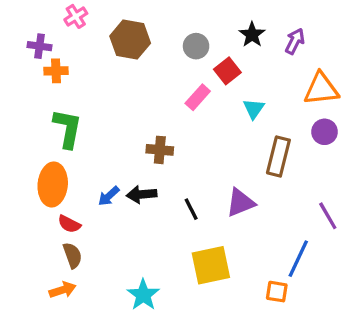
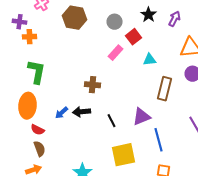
cyan triangle: (254, 109) -> (150, 60), turned 48
blue line: (298, 259) -> (158, 140), moved, turned -40

